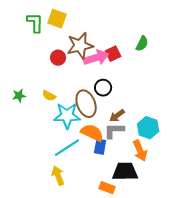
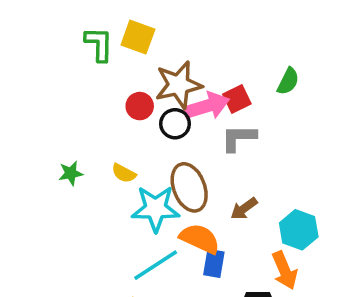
black circle: (103, 88) -> (175, 124), moved
gray L-shape: (114, 131) -> (239, 138), moved

